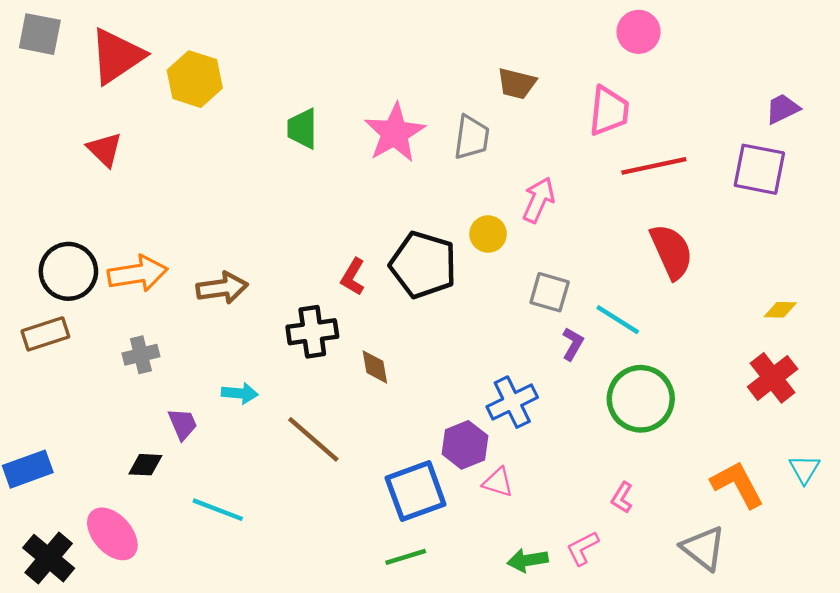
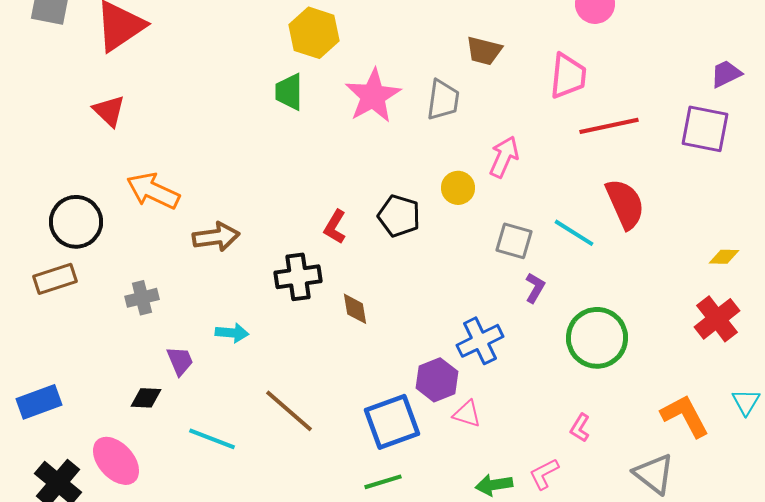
yellow hexagon: (195, 79) -> (314, 33), moved
black pentagon: (423, 265) -> (399, 216), size x0.7
orange arrow: (138, 274) -> (153, 191), moved, turned -146
cyan line: (618, 320) -> (574, 233), moved
brown line: (313, 439) -> (289, 411), moved

